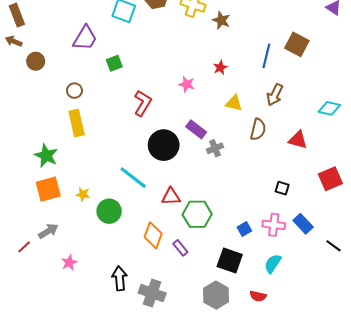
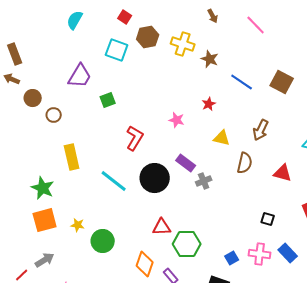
blue line: (266, 56) -> (242, 82), moved, turned -70
brown circle: (74, 91) -> (54, 115), moved
cyan line: (133, 178) -> (114, 181), moved

